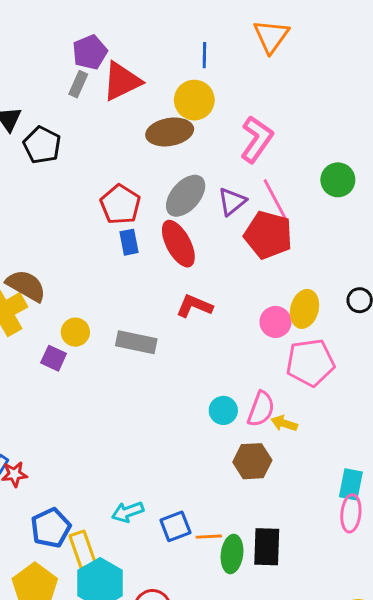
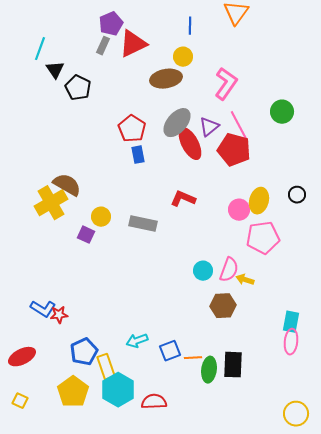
yellow circle: (194, 100) -> (183, 57), size x0.7
red ellipse: (178, 244) -> (190, 144), moved

